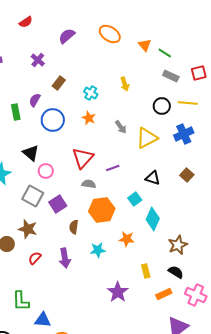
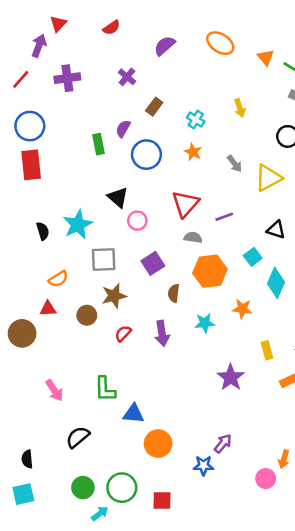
gray square: (33, 196) -> (104, 260), moved, turned -30
brown star: (28, 229) -> (114, 296), turned -30

